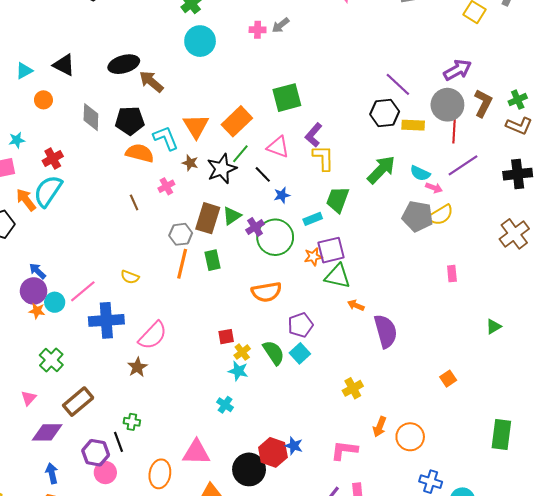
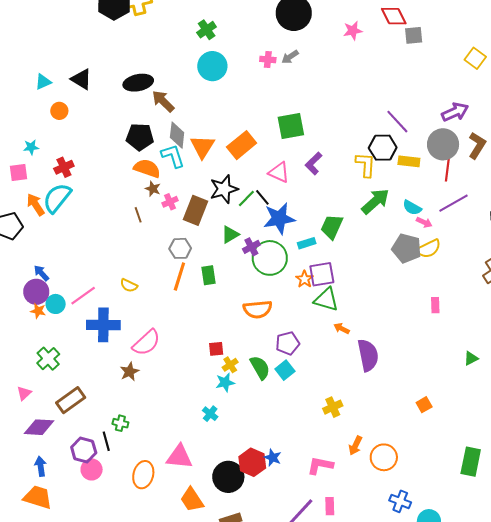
gray diamond: (91, 117) -> (177, 135), moved
green line: (240, 154) -> (246, 198), moved
yellow L-shape: (323, 158) -> (366, 165), moved
brown star: (190, 163) -> (153, 189), moved
blue star: (282, 195) -> (279, 218), size x2.0
brown rectangle: (208, 218) -> (196, 210), moved
orange star: (313, 257) -> (305, 279), turned -30
cyan star: (238, 371) -> (225, 382), turned -30

